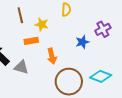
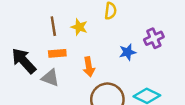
brown line: (20, 15) -> (53, 26), moved
orange rectangle: (31, 41) -> (57, 53), moved

